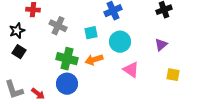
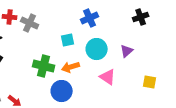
gray cross: (58, 26) -> (30, 23), moved
purple triangle: (161, 45) -> (127, 51), moved
blue circle: (67, 84) -> (62, 91), moved

